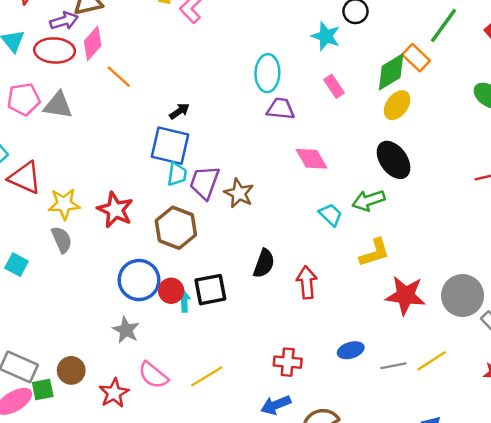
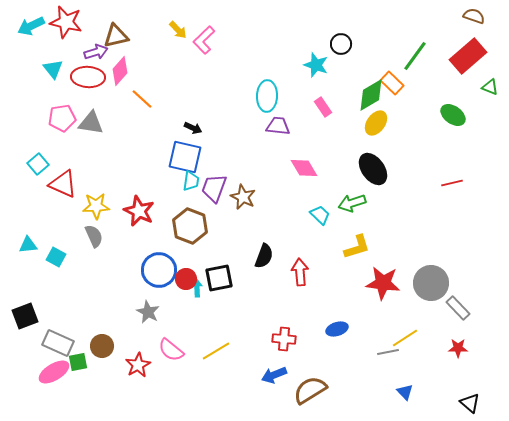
black arrow: (179, 111) -> (193, 128), turned 60
gray line: (394, 366) -> (388, 352), moved

